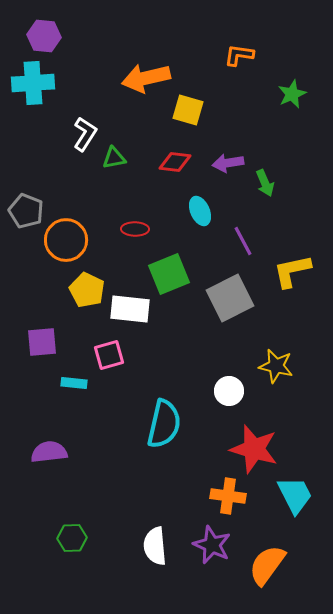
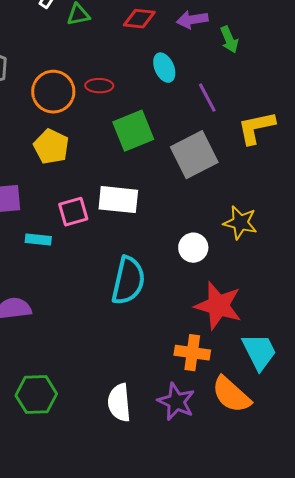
orange circle: (66, 240) -> (53, 92), moved
white rectangle: (130, 309) -> (118, 200), moved
green hexagon: (72, 538) -> (36, 395), size x1.4
orange semicircle: (267, 565) -> (231, 395), moved, turned -84

